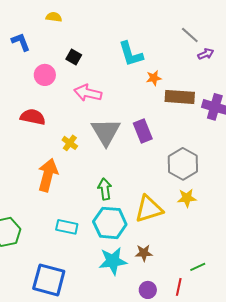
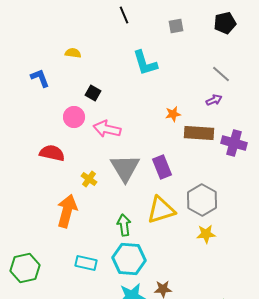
gray line: (190, 35) -> (221, 74), moved
cyan L-shape: (131, 54) -> (145, 63), moved
purple arrow: (206, 54) -> (214, 100), moved
pink circle: (45, 75) -> (74, 117), moved
yellow triangle: (149, 209) -> (161, 210), moved

